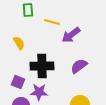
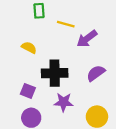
yellow semicircle: (19, 43) -> (29, 48), turned -32
purple star: (39, 92) -> (64, 102), moved

